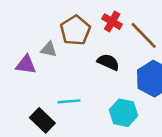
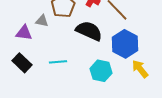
black semicircle: (108, 62) -> (89, 31), size x1.5
black rectangle: (42, 120) -> (22, 63), moved

